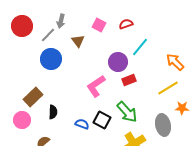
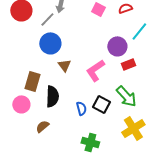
brown triangle: (78, 41) -> (64, 65), moved
brown rectangle: (33, 97) -> (32, 81), turned -30
black semicircle: (53, 112) -> (52, 96), size x1.5
blue semicircle: (82, 124) -> (81, 108), turned 56

